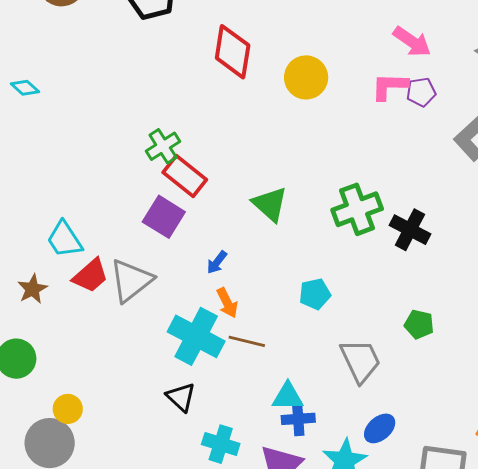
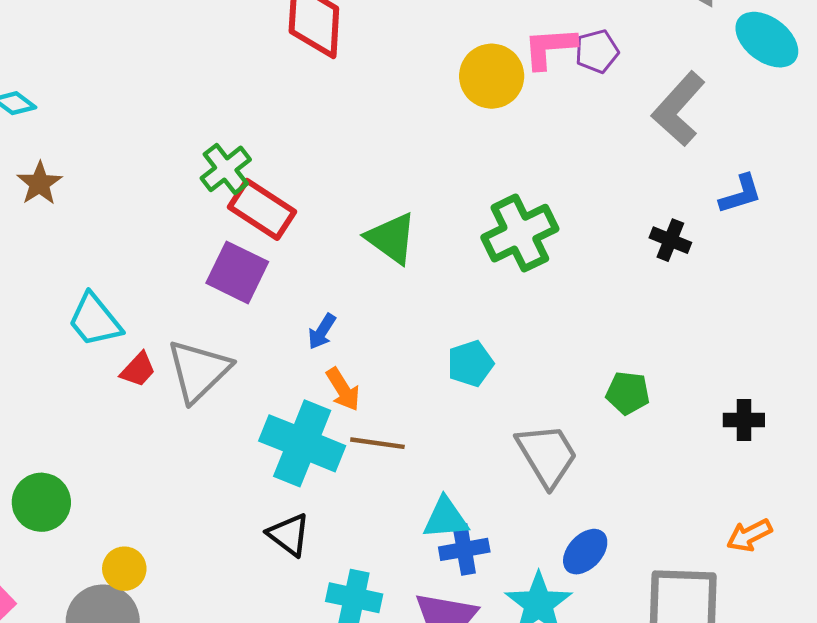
yellow circle: (306, 77) -> (492, 76), moved
black cross: (410, 230) -> (670, 240), moved, size x0.7
red trapezoid: (90, 276) -> (138, 370), size x0.7
brown star: (33, 289) -> (40, 183), moved

